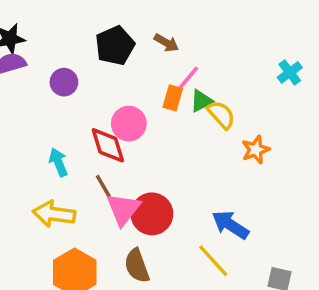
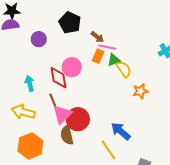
brown arrow: (166, 43) -> (97, 37), moved
black pentagon: (115, 46) -> (70, 23), turned -30
pink line: (187, 80) -> (107, 47), turned 54
brown semicircle: (137, 266) -> (67, 135), moved

